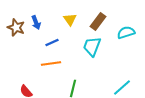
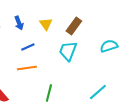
blue arrow: (36, 22) -> (19, 23), moved
cyan semicircle: (126, 32) -> (109, 46), moved

